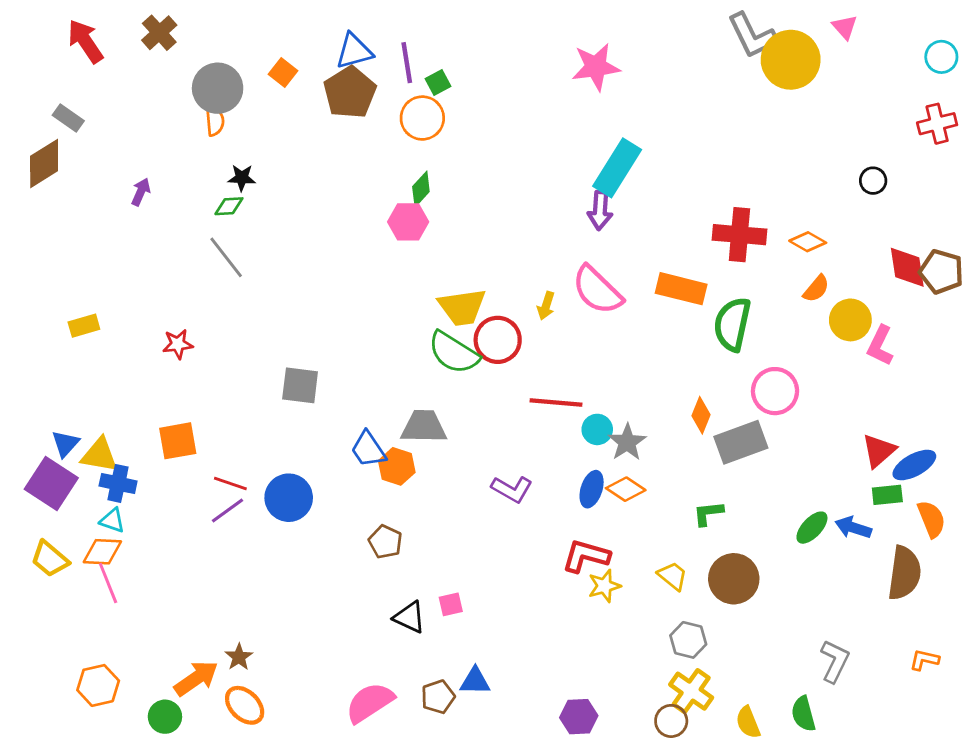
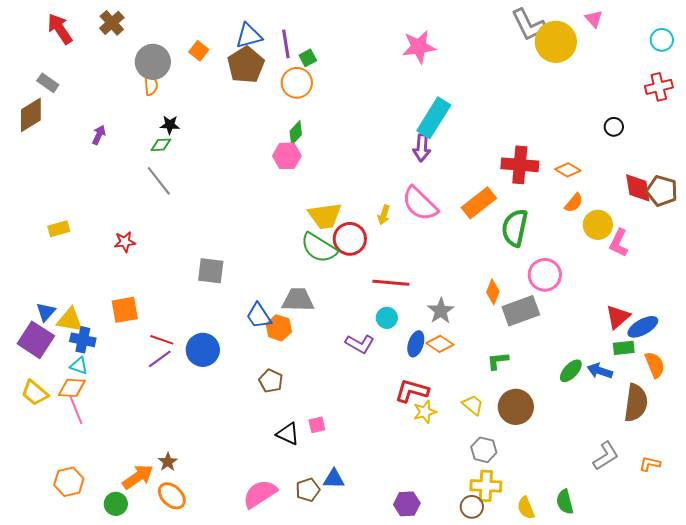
orange rectangle: (681, 289) -> (479, 203), turned -52
cyan circle: (597, 429) -> (387, 318), moved
gray L-shape: (835, 661) -> (606, 456), moved, turned 32
yellow cross: (691, 691) -> (486, 486), turned -32

